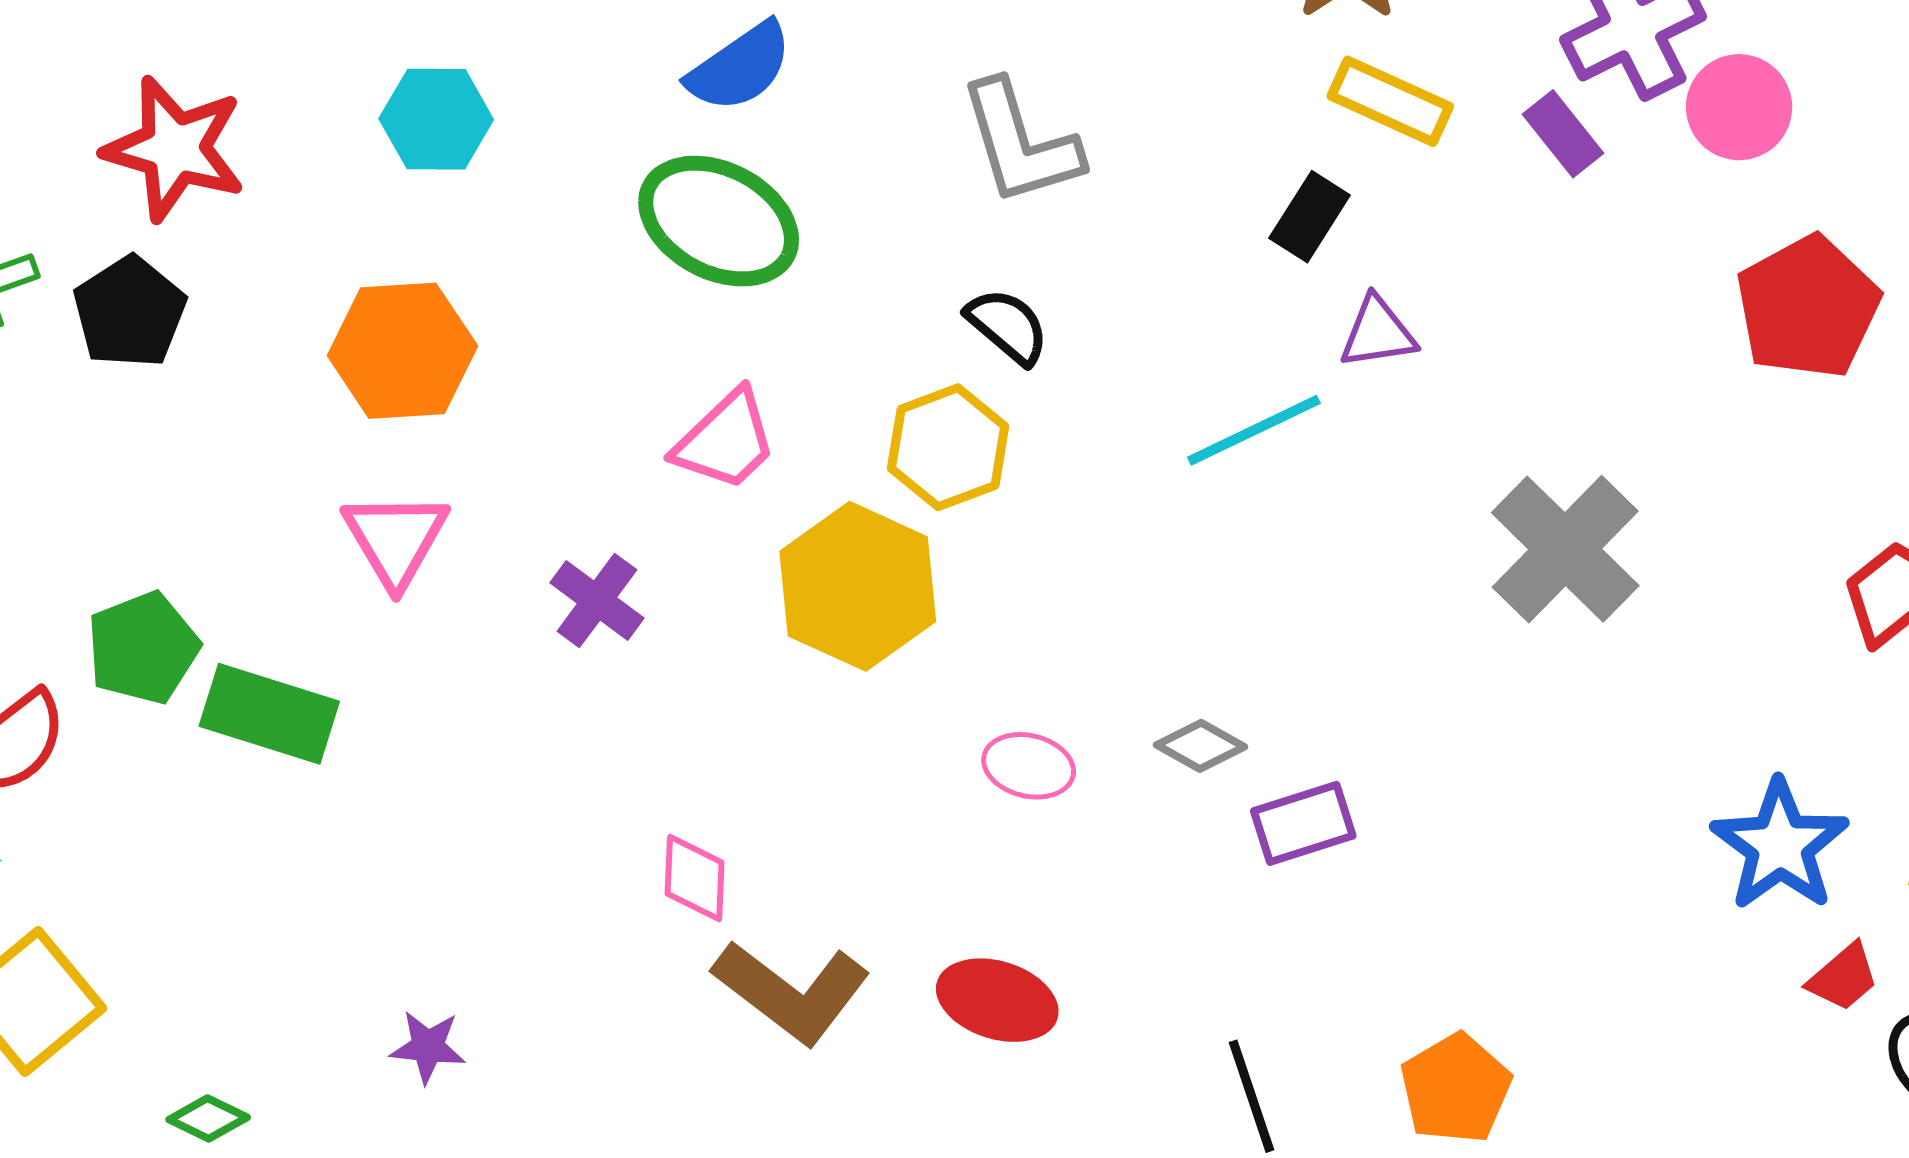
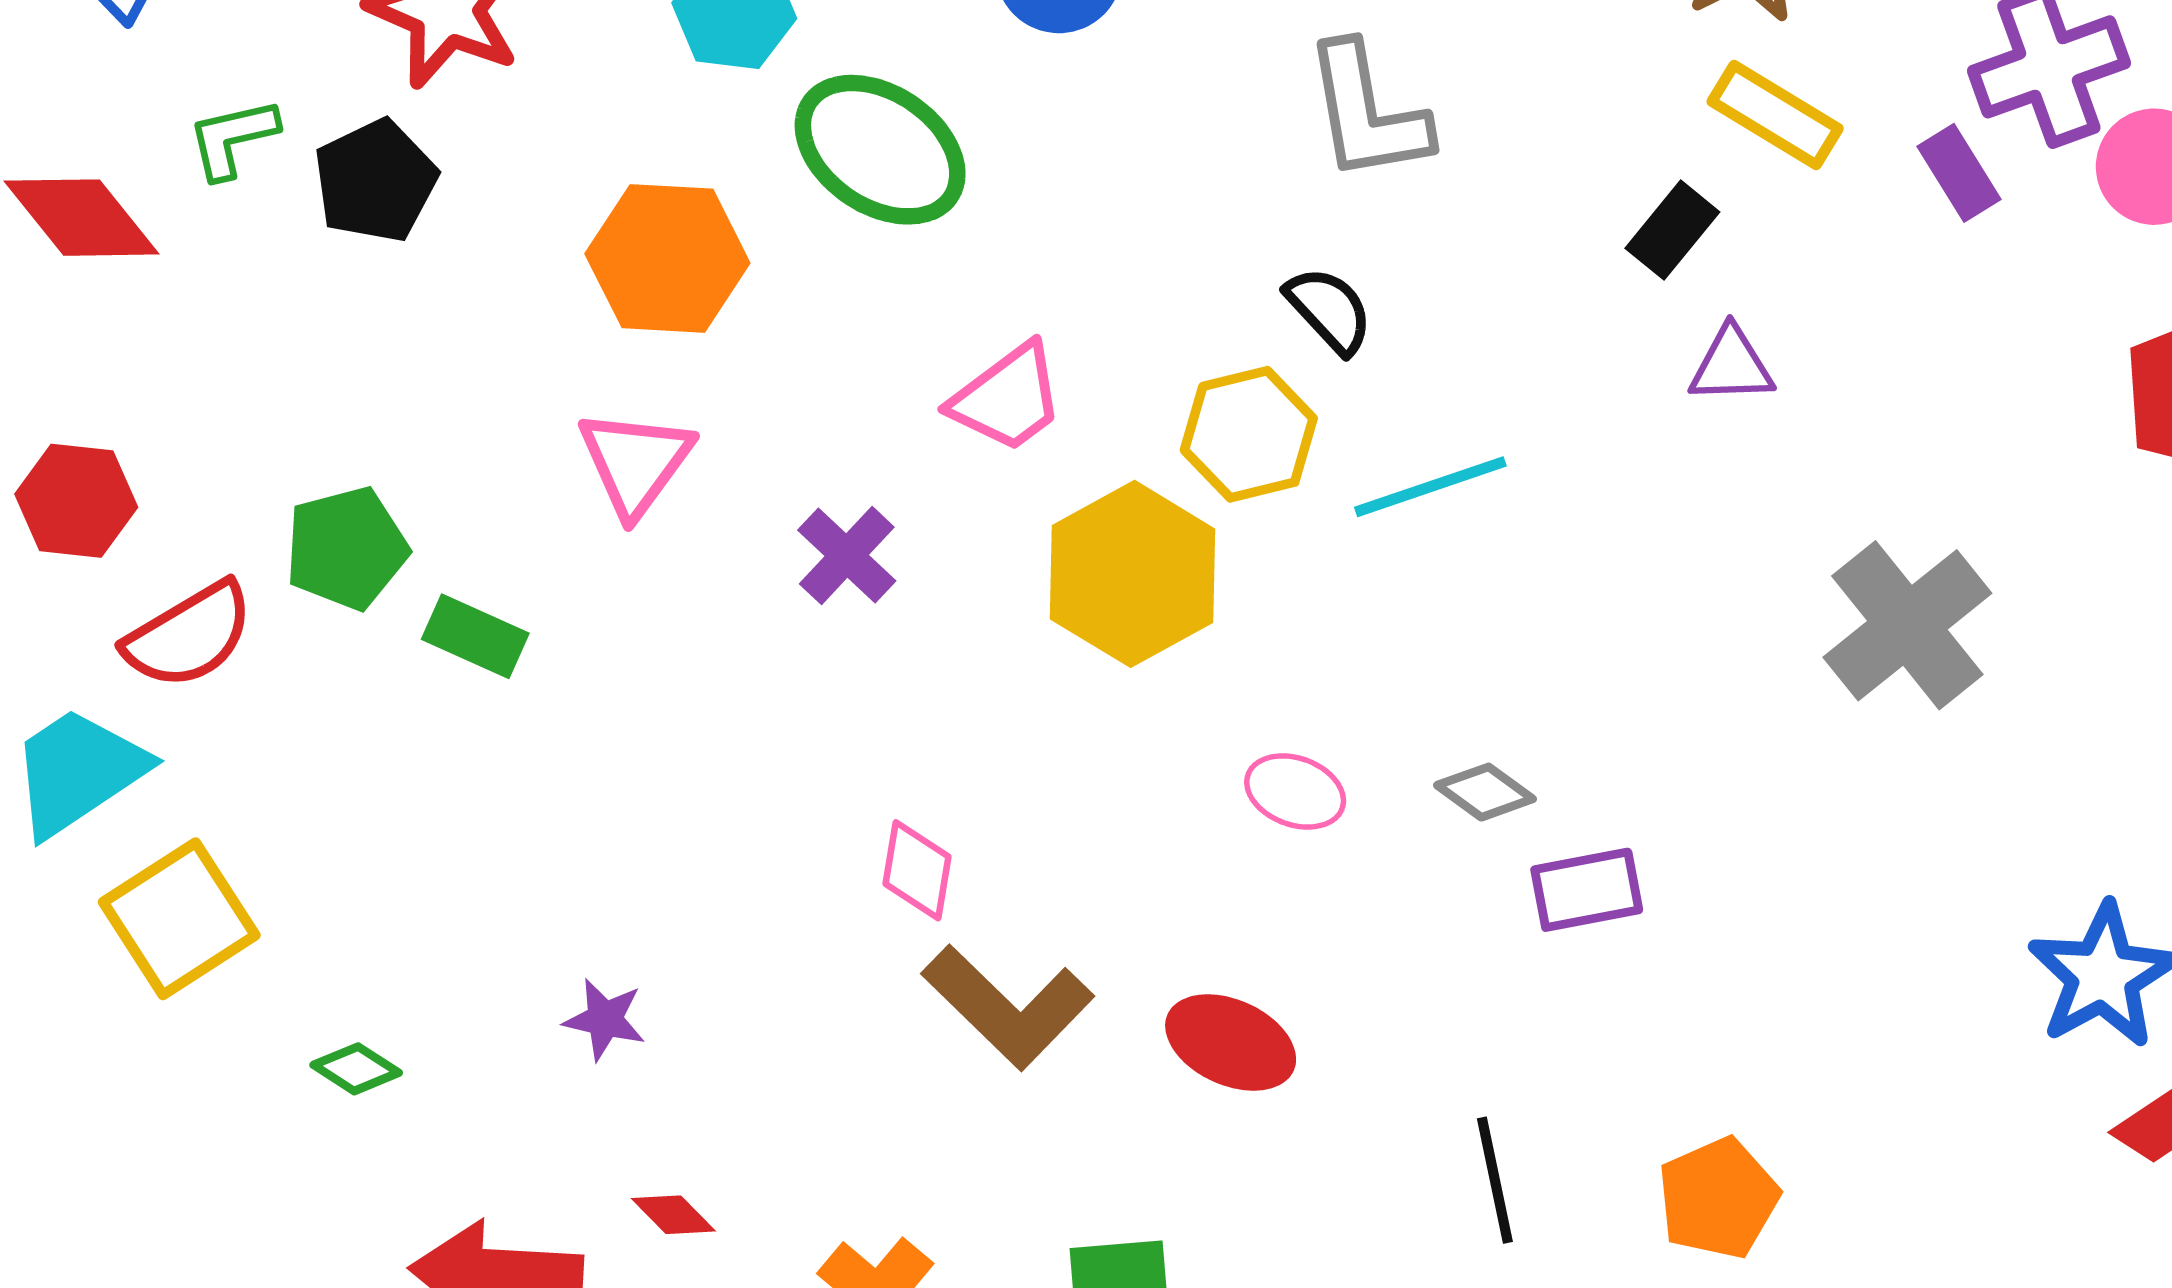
green ellipse: (719, 221) -> (880, 150), moved
cyan line: (1254, 430) -> (1430, 487), moved
green rectangle: (269, 714) -> (475, 636), size x0.7

